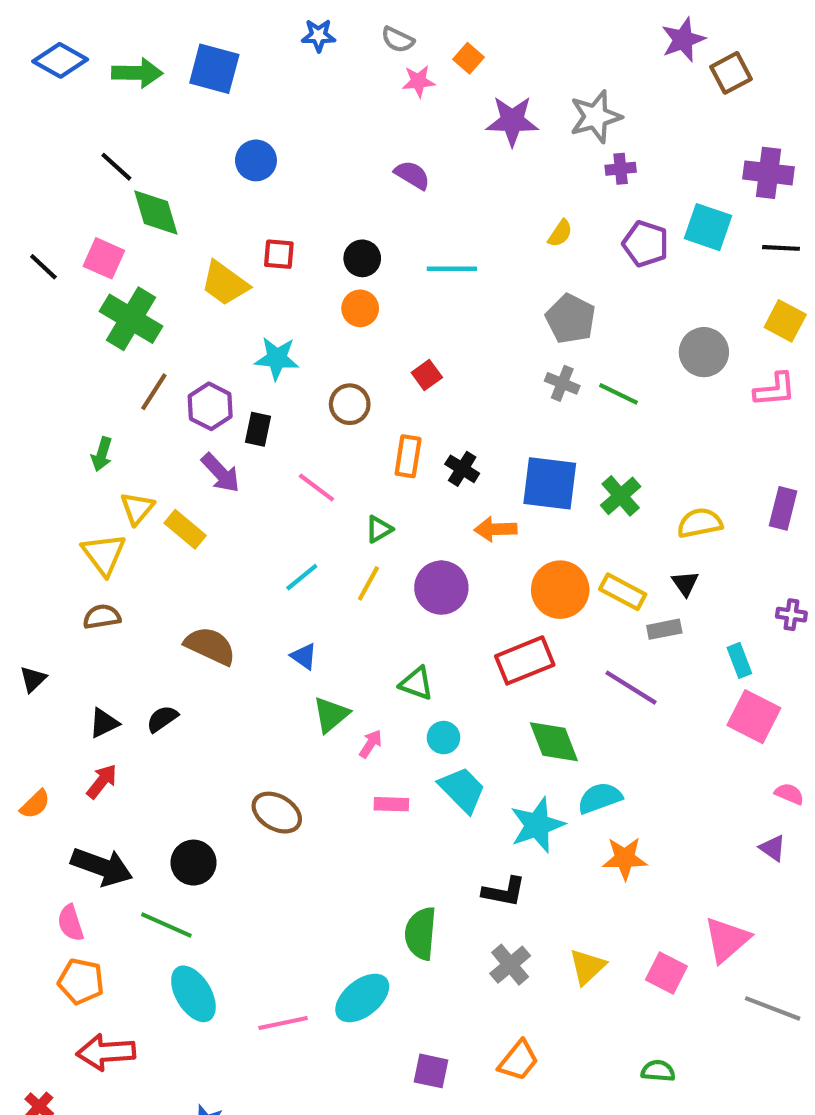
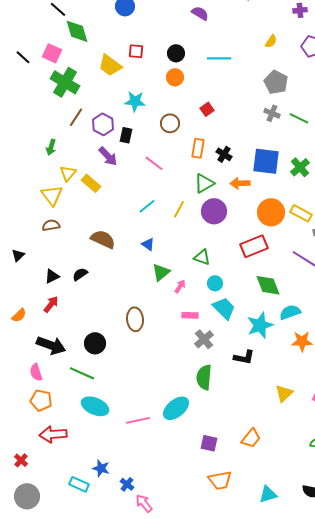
green triangle: (379, 529) -> (204, 183), moved, size x1.5
brown ellipse: (277, 813) -> (135, 319), turned 55
gray cross: (510, 965) -> (204, 339), moved
cyan ellipse: (193, 994) -> (95, 406), turned -36

